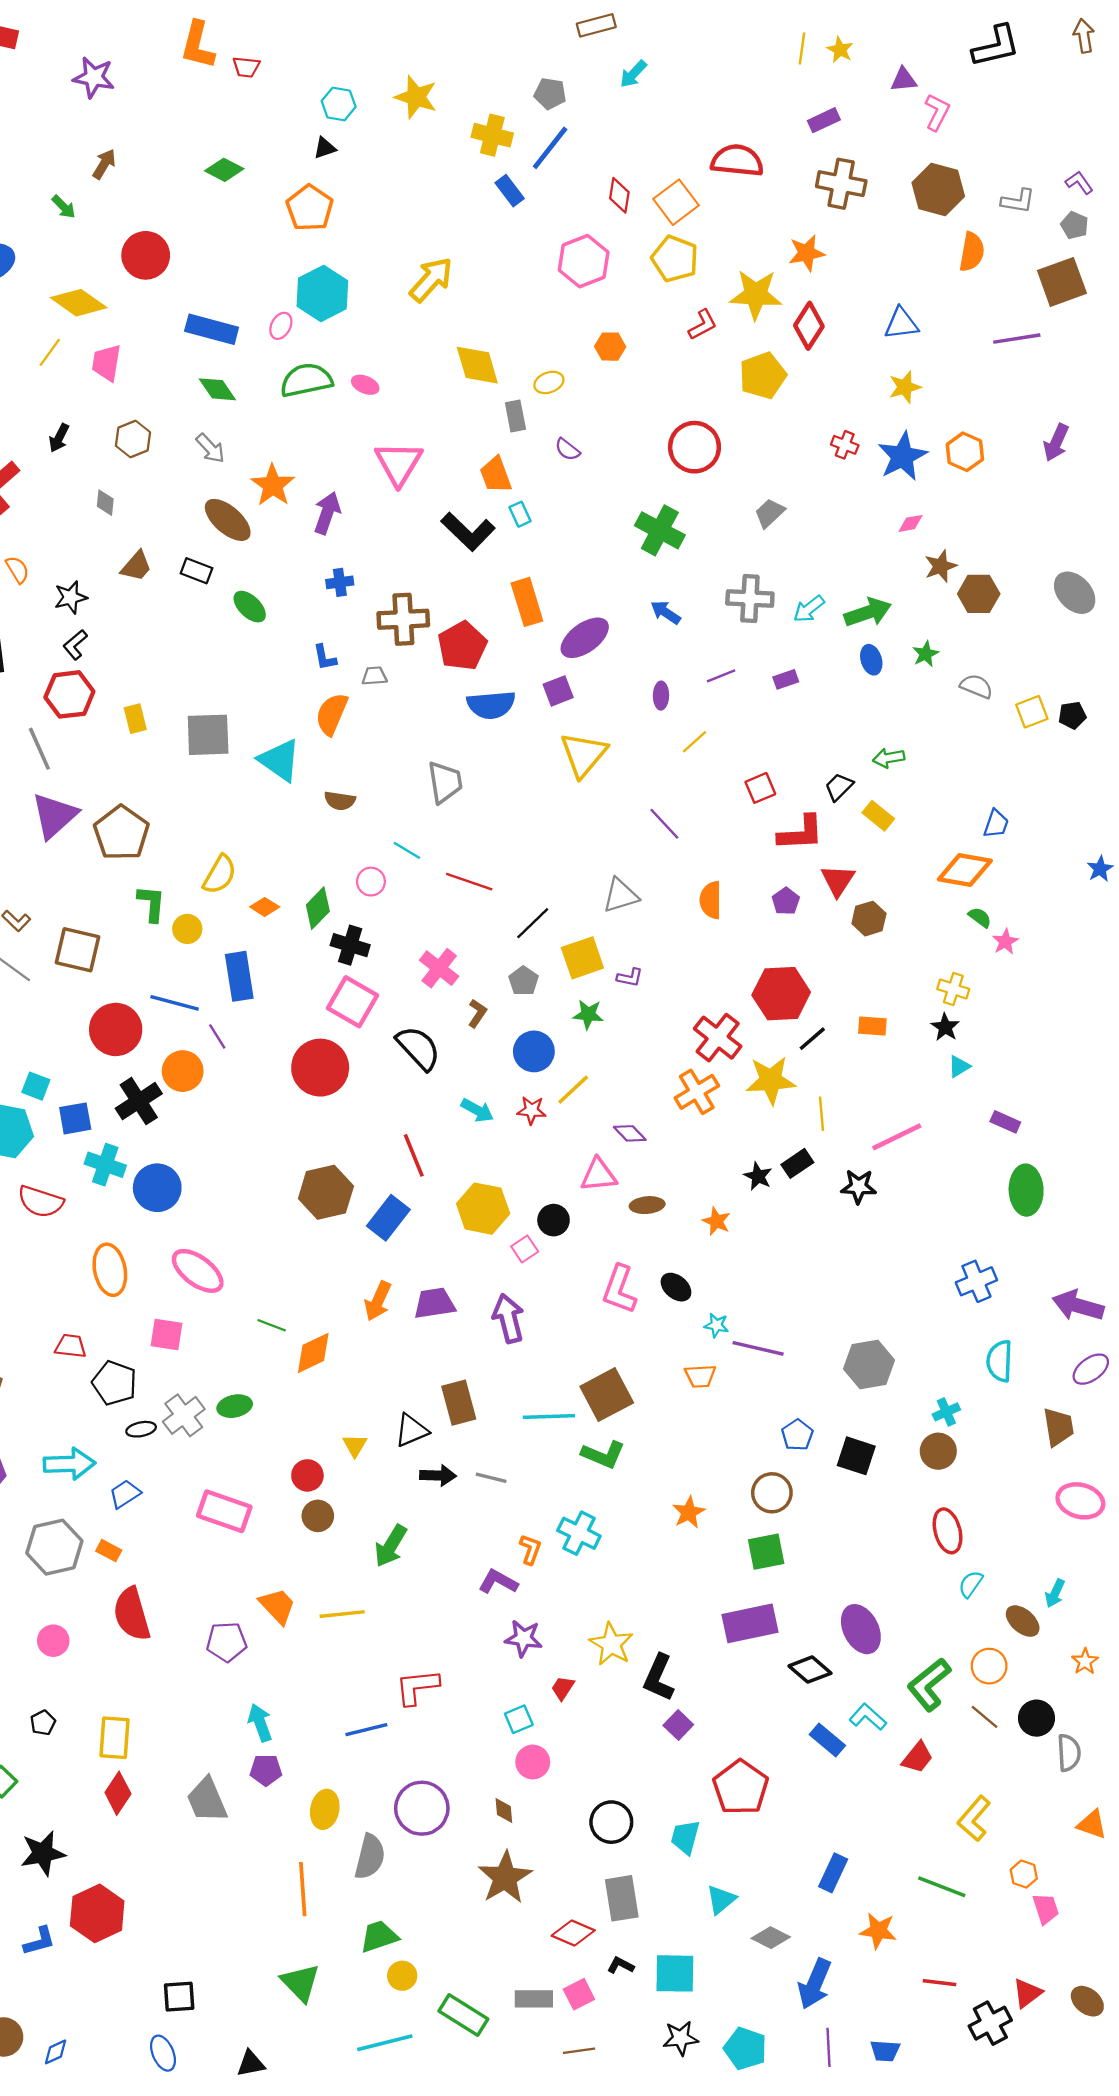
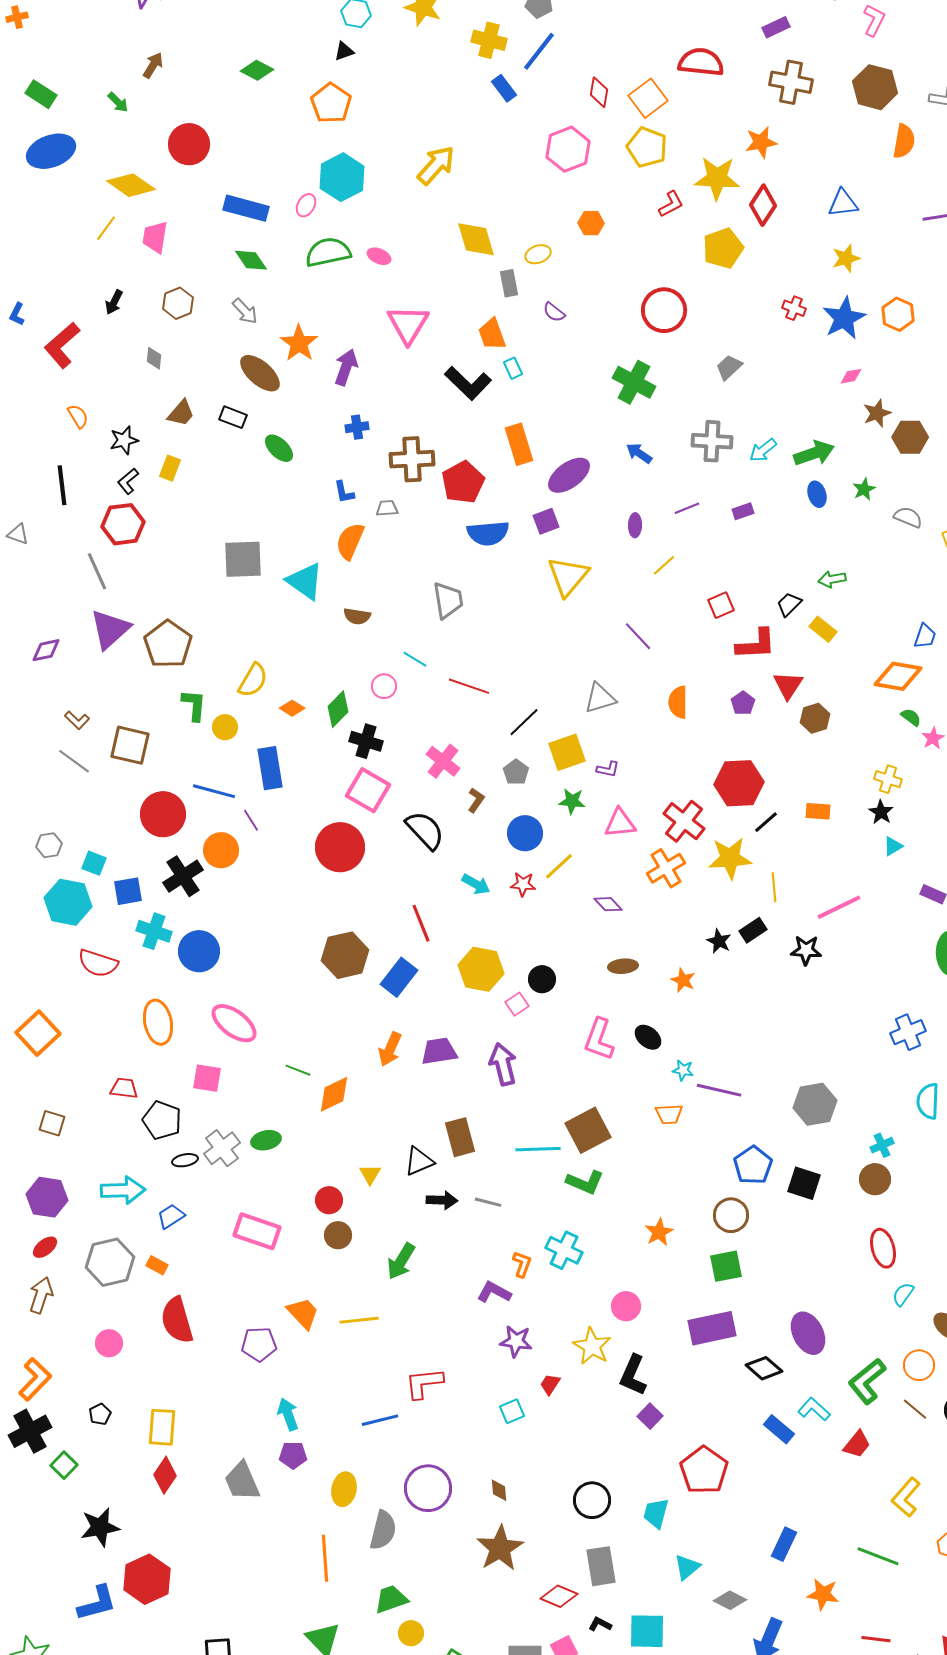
yellow rectangle: (135, 719) -> (170, 468), moved, turned 35
pink triangle: (599, 1175) -> (620, 823), moved
blue pentagon: (797, 1435) -> (753, 1165), size x1.4
pink circle: (533, 1762) -> (626, 1306), moved
blue L-shape: (39, 1941) -> (97, 1603), size x1.4

